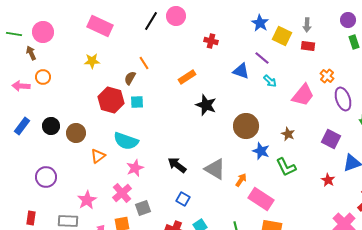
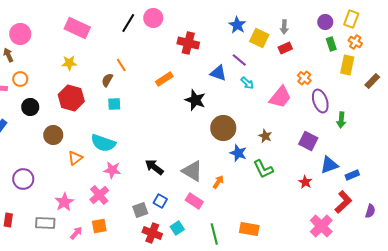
red cross: (211, 41) -> (188, 43), size x1.5
red rectangle: (308, 46) -> (285, 48), turned -32
red hexagon: (111, 100) -> (71, 98), moved
black star: (206, 105) -> (195, 100), moved
black circle: (51, 126) -> (30, 107), moved
pink star: (135, 168) -> (112, 170), turned 30
pink rectangle: (261, 199) -> (194, 201), moved, size x0.7
gray square: (143, 208) -> (140, 210), moved

